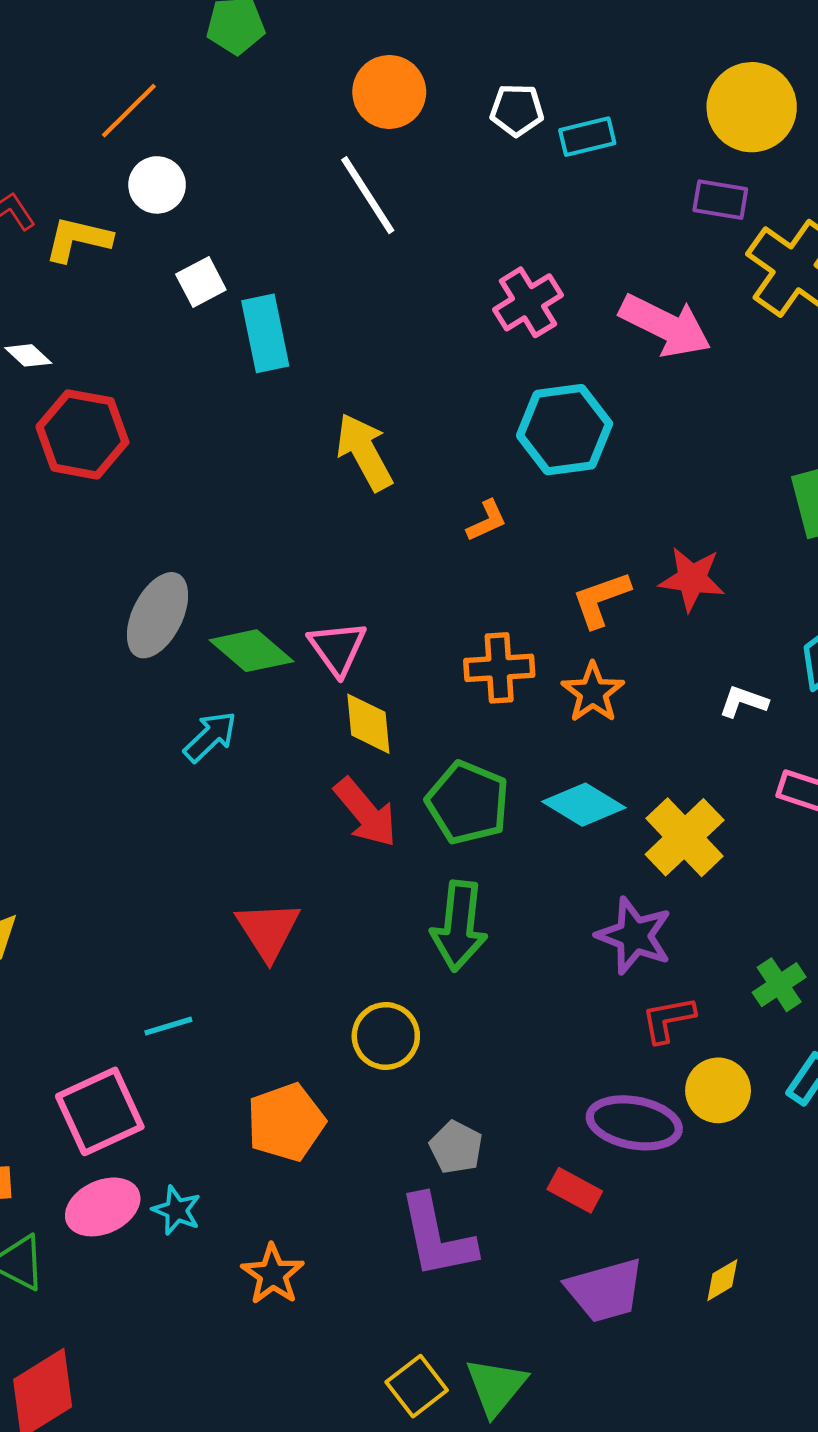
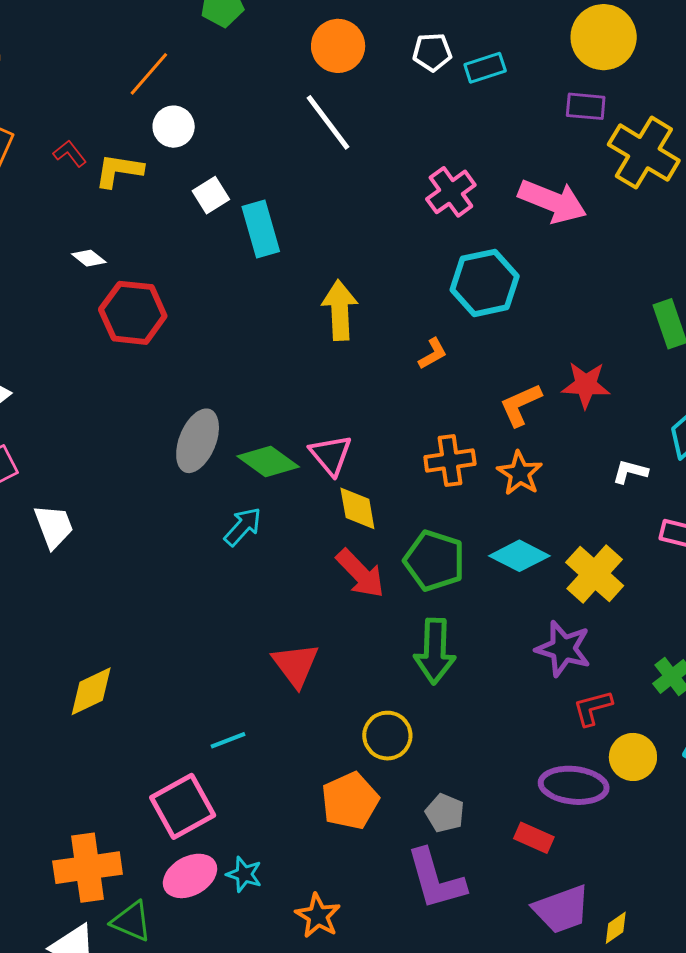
yellow arrow: (364, 452) -> (340, 310), turned 30
orange pentagon: (286, 1122) -> (350, 801), moved
yellow diamond: (722, 1280) -> (616, 928), moved

